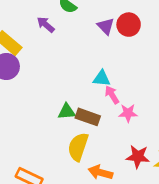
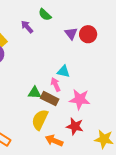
pink arrow: (112, 95) -> (56, 85), moved
pink star: (128, 113) -> (80, 99), size x1.5
red star: (138, 157) -> (75, 126), moved

